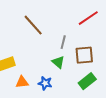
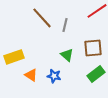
gray line: (63, 42) -> (65, 25), moved
orange triangle: (22, 82) -> (31, 75), turned 40

